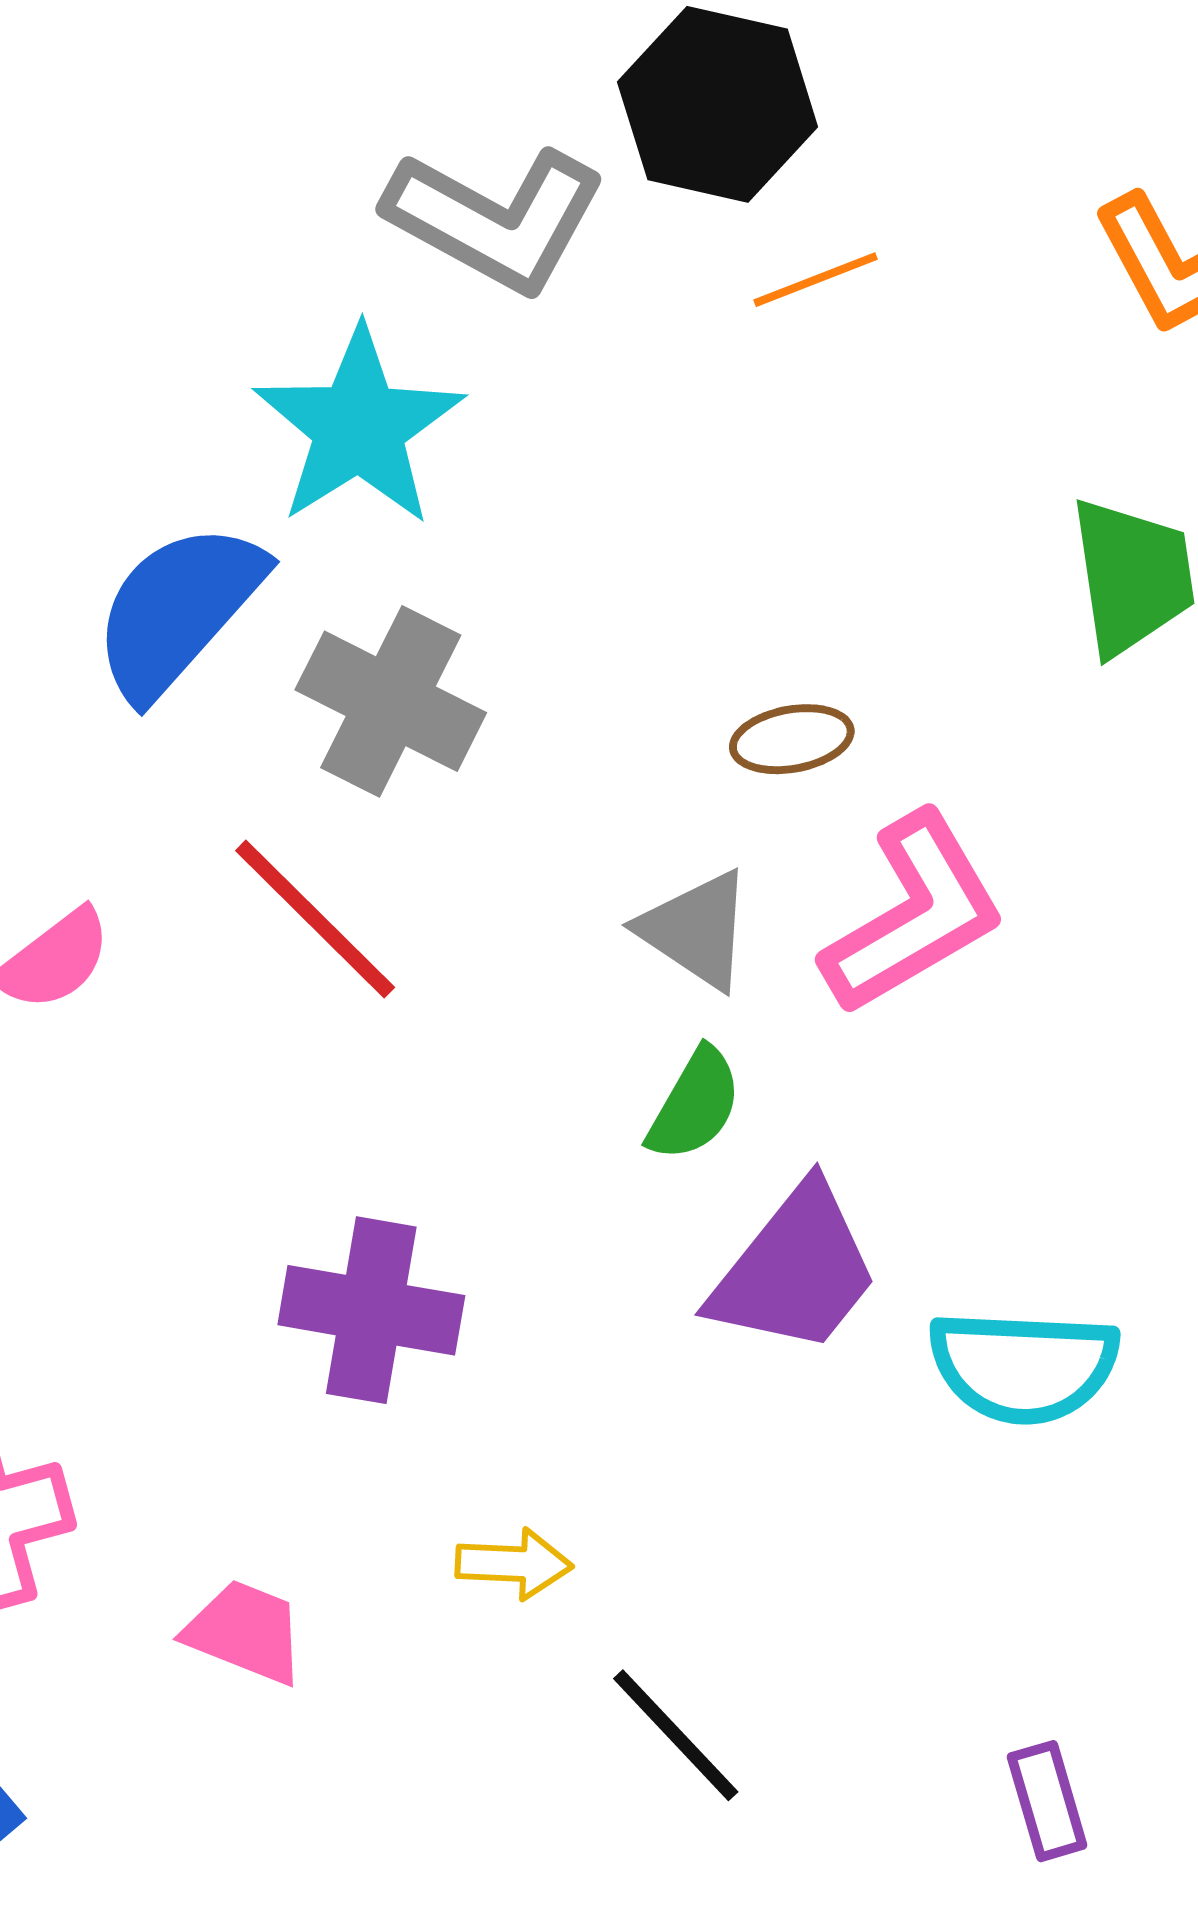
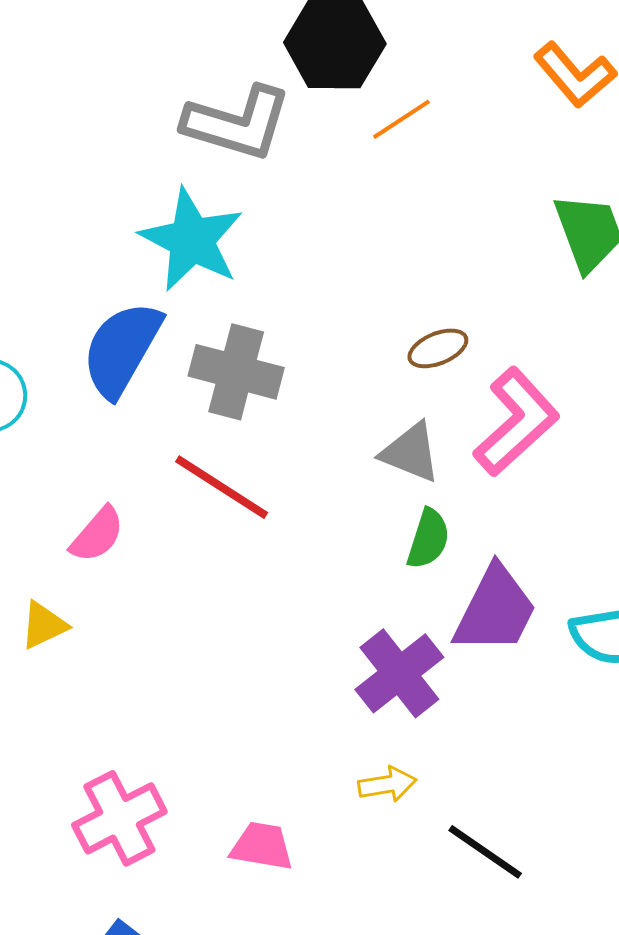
purple cross: (371, 1310) -> (399, 673), moved, turned -36

